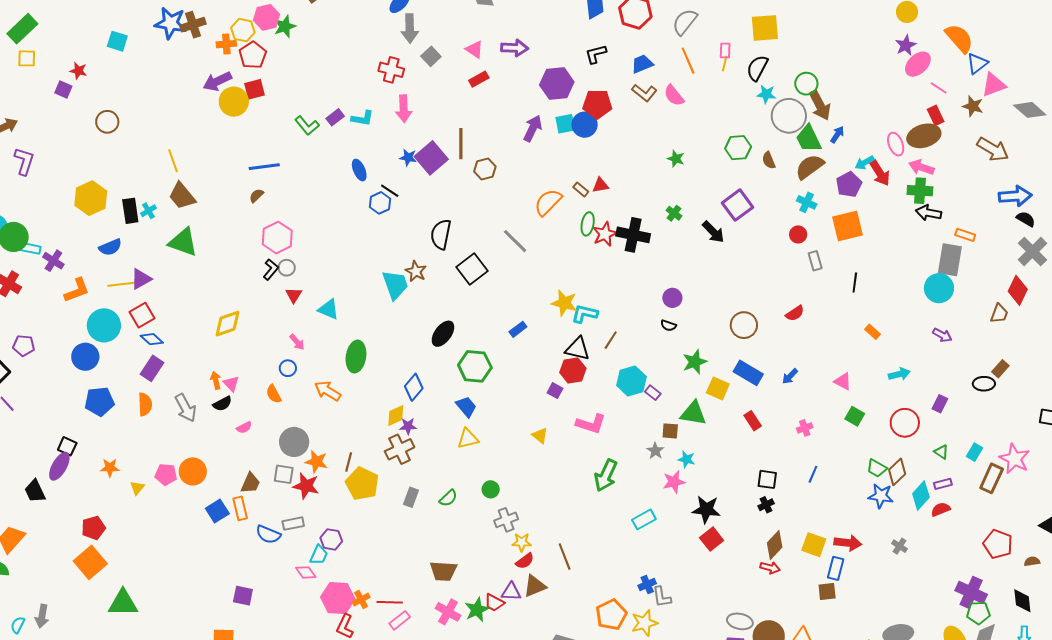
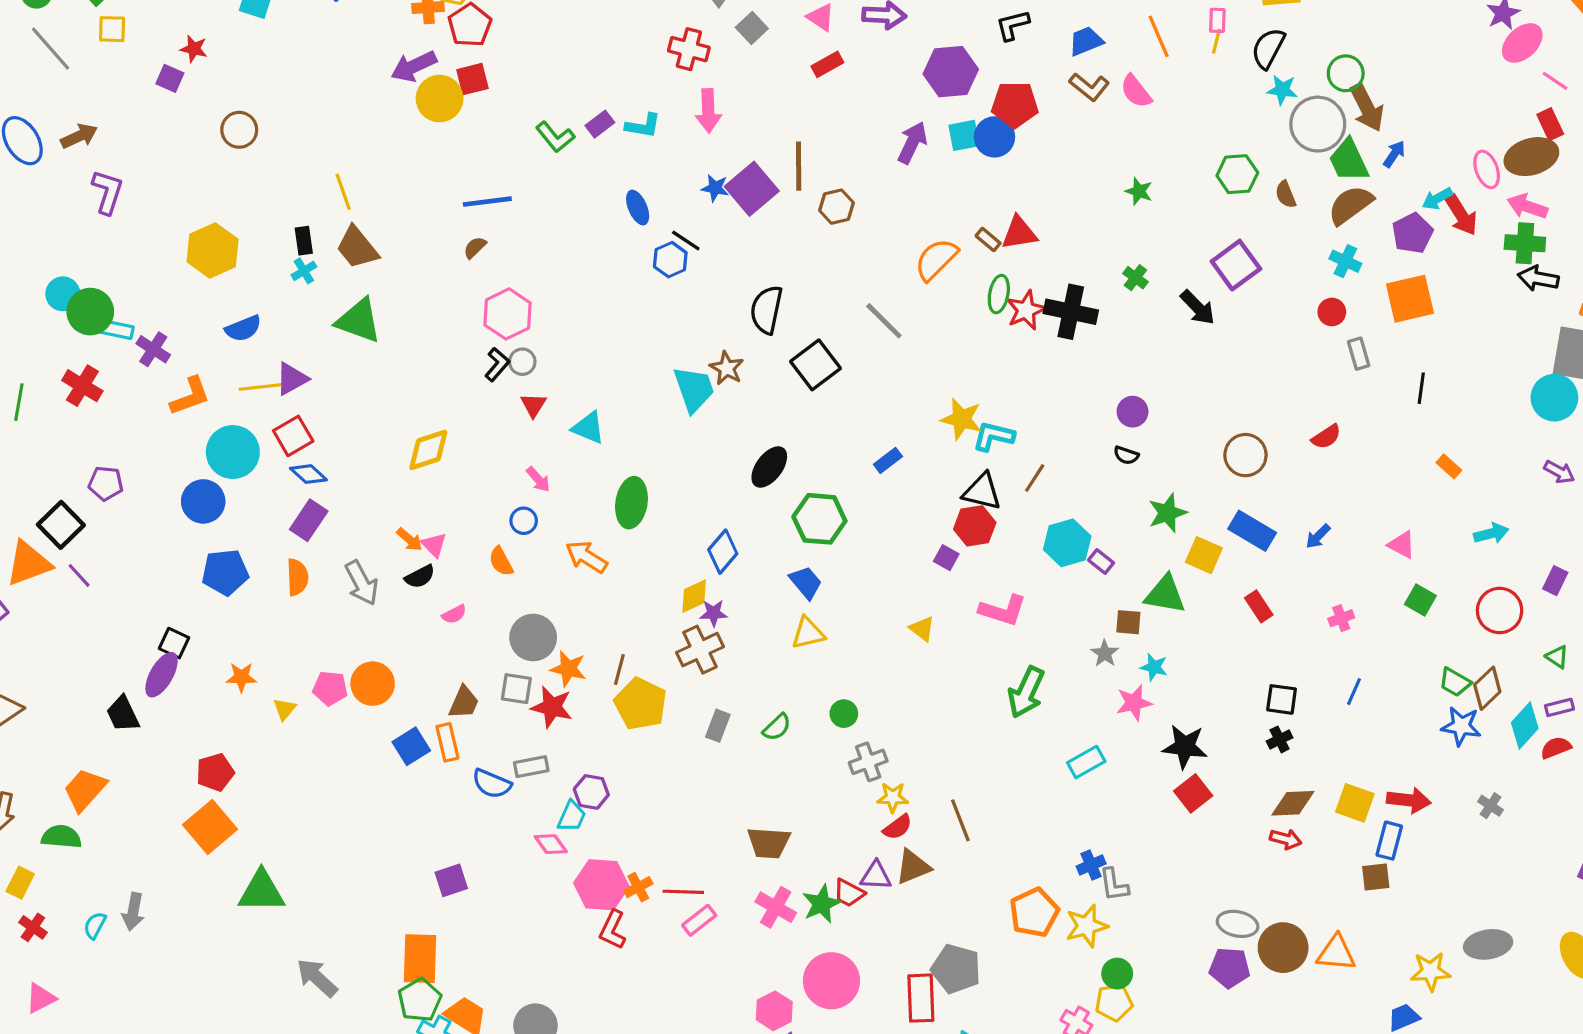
red triangle: (600, 185) -> (1019, 233), size x1.4
black rectangle: (130, 211) -> (304, 241), moved, size x0.7
orange arrow: (216, 380) -> (409, 540), turned 144
brown diamond: (775, 545) -> (1293, 803), turned 44
purple square: (243, 596) -> (451, 880), turned -30

